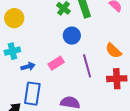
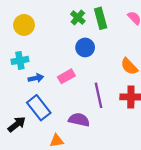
purple line: (87, 66) -> (98, 95), moved
blue rectangle: (32, 94) -> (39, 108), turned -50

